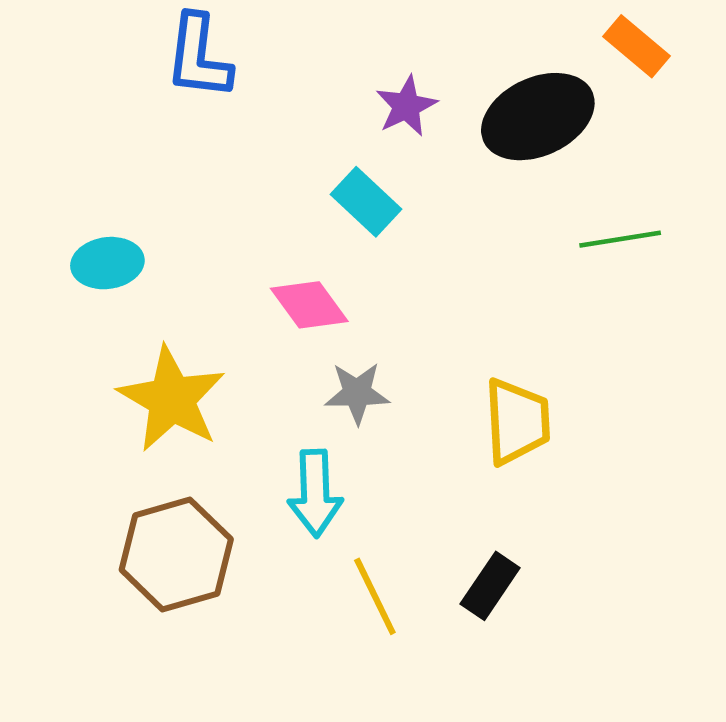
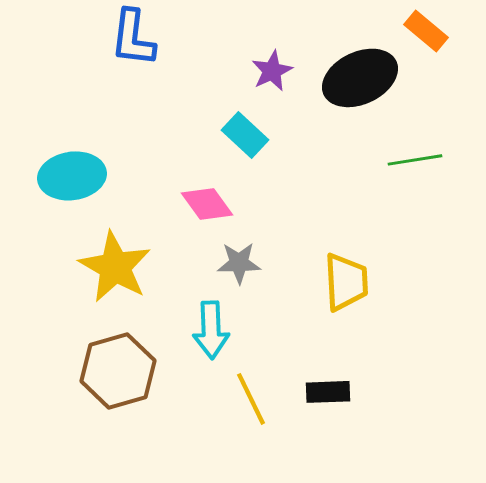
cyan ellipse: (107, 263) -> (72, 176), size x1.4
black rectangle: (490, 586) -> (328, 392), turned 54

